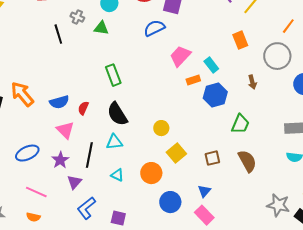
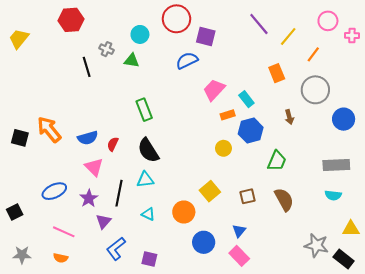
orange line: (288, 26) -> (313, 54), moved
yellow circle: (161, 128) -> (223, 148), moved

